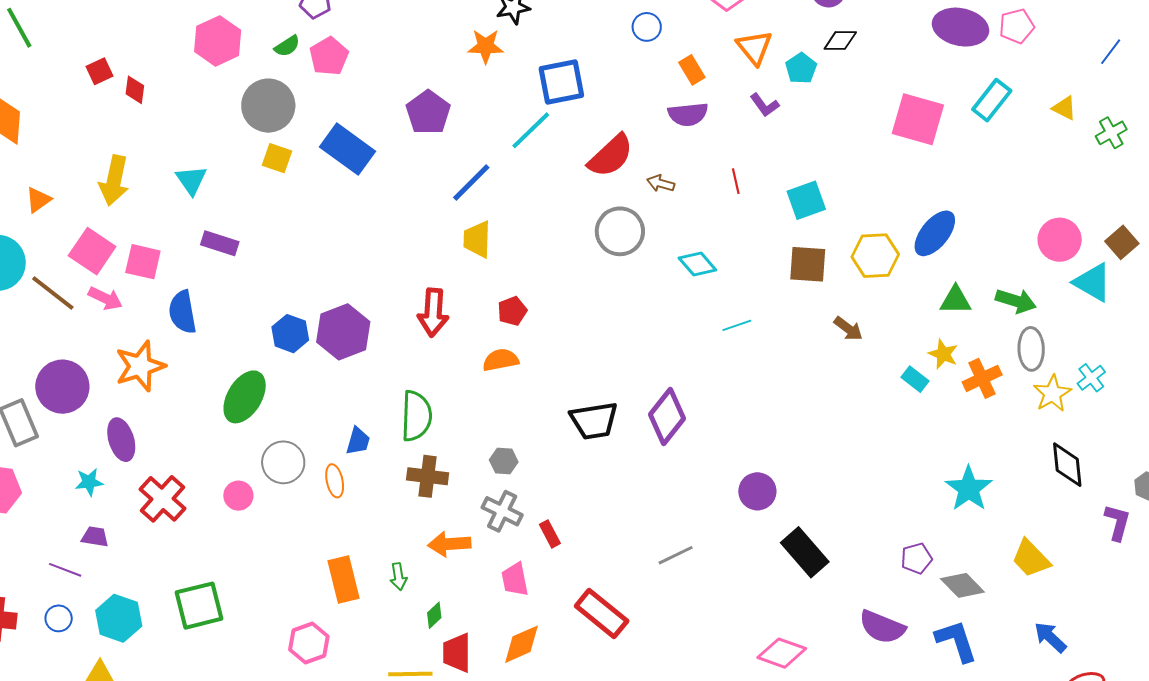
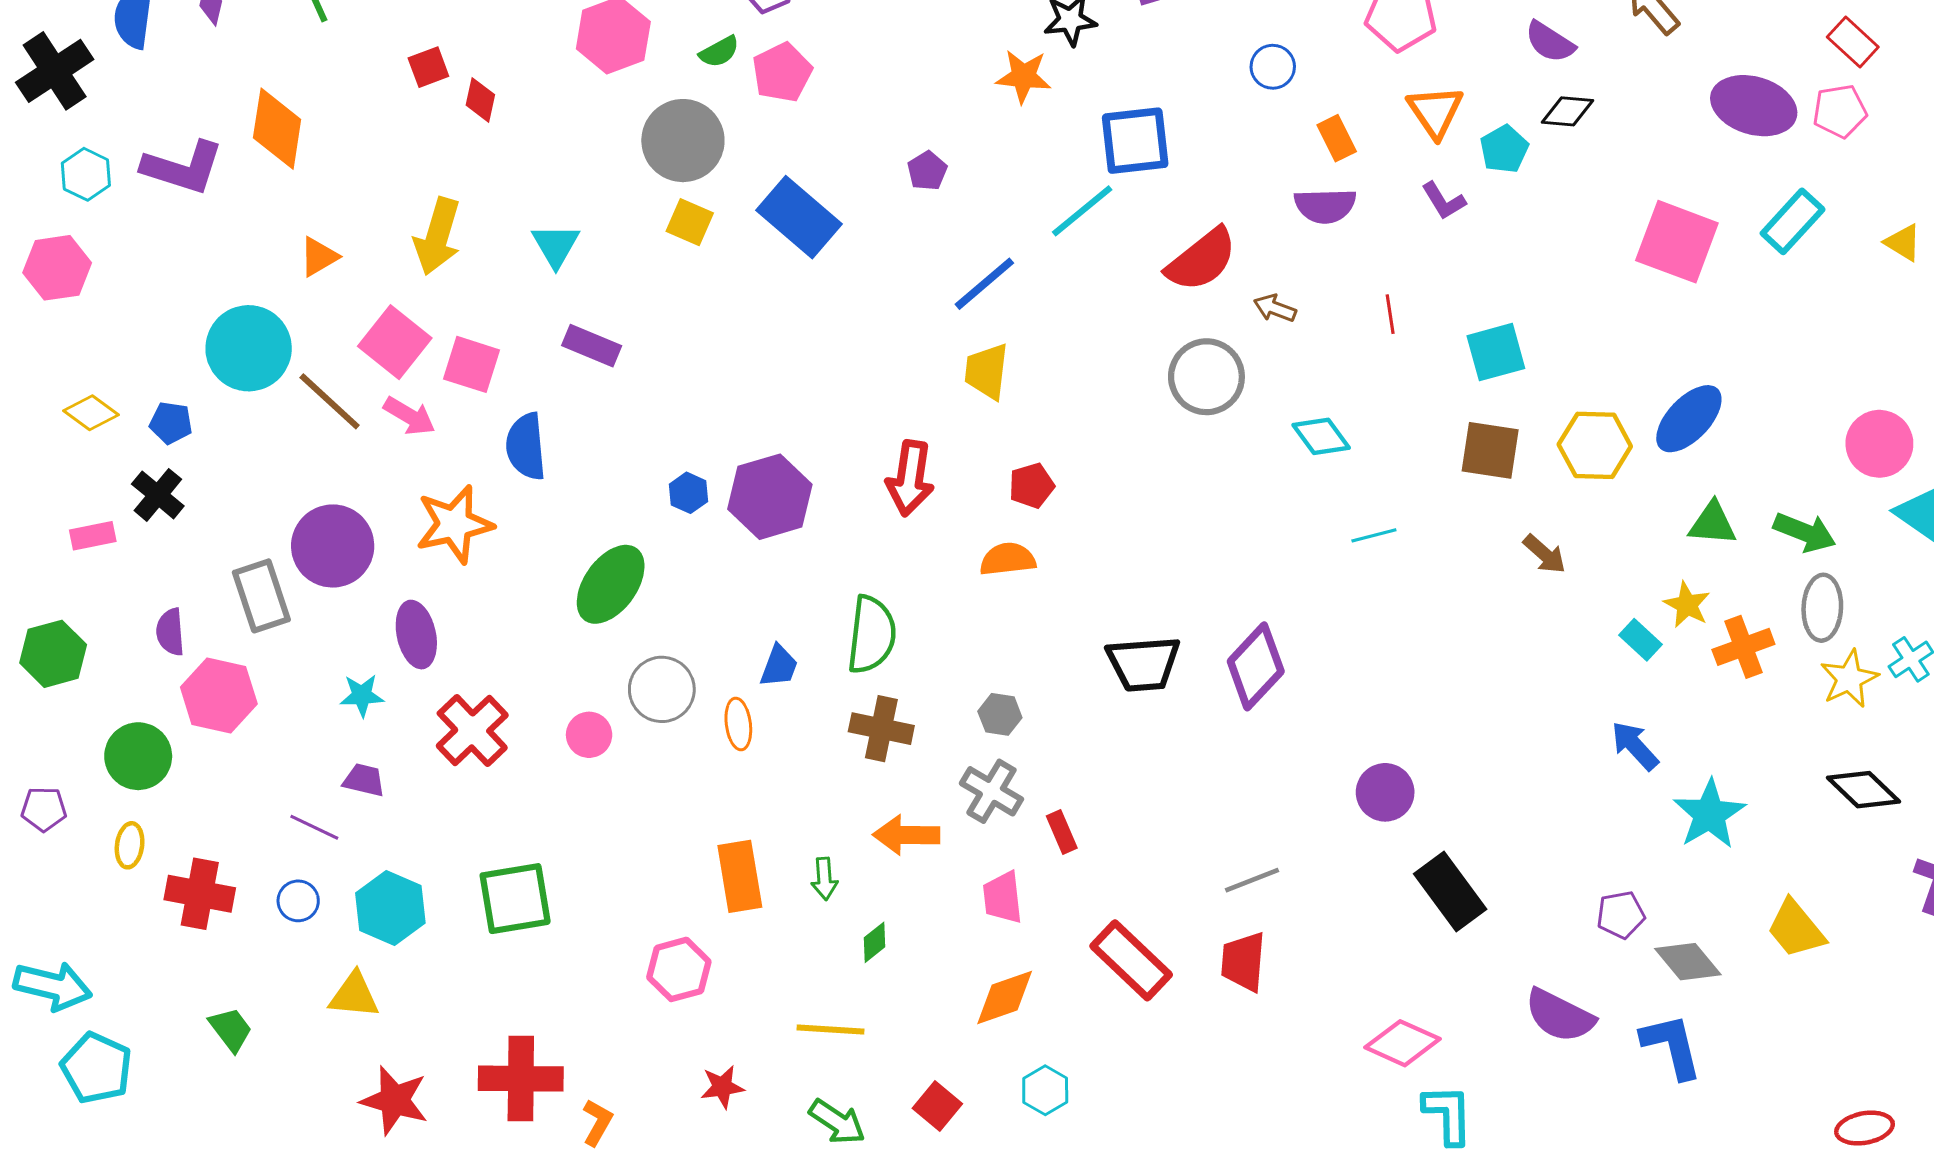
purple pentagon: (428, 112) -> (927, 171), size x0.6
blue hexagon: (290, 334) -> (688, 493), size x0.7
black diamond: (1067, 465) -> (1863, 790), turned -45
blue arrow: (1050, 637) -> (1635, 746), moved
red trapezoid: (457, 653) -> (1243, 962), moved

